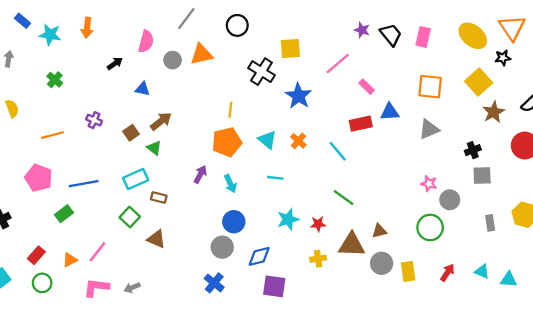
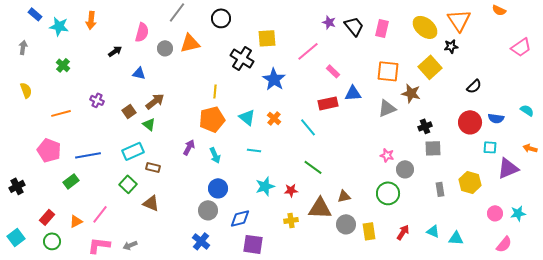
brown star: (494, 112) -> (411, 93), moved, turned -30

